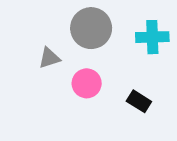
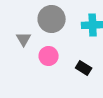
gray triangle: (49, 58) -> (24, 39), turned -42

